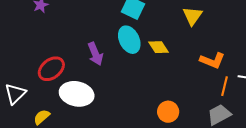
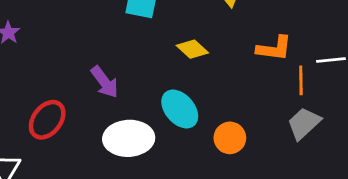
cyan ellipse: (129, 40) -> (180, 109), moved
white ellipse: (77, 94) -> (129, 138), moved

